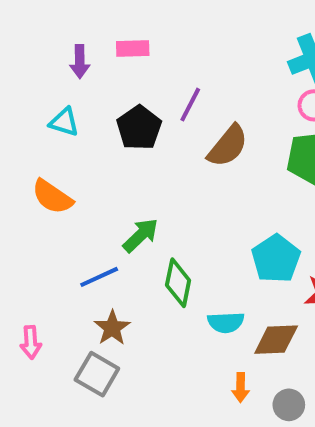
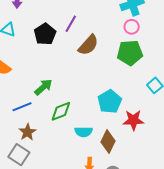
green diamond: (178, 283) -> (61, 111), turned 55
brown diamond: (276, 340) -> (108, 141), turned -65

